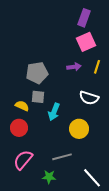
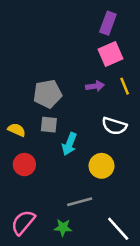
yellow line: (97, 67) -> (125, 86), turned -40
yellow semicircle: (22, 106) -> (17, 130), moved
pink semicircle: (23, 160) -> (23, 222), moved

